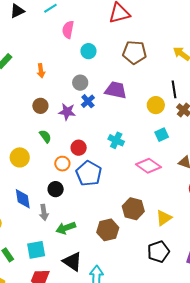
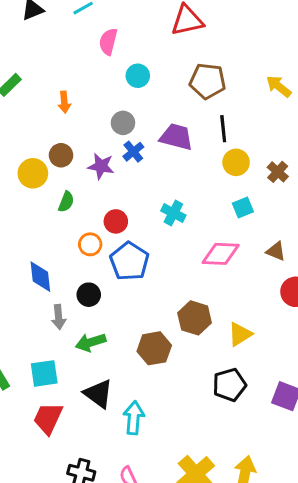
black line: (174, 89) -> (223, 129), moved
green semicircle: (45, 136) -> (66, 202), turned 56
yellow circle: (20, 157) -> (33, 173), moved
pink diamond: (148, 166) -> (221, 254), turned -35
black circle: (56, 189) -> (89, 295), moved
blue diamond: (23, 199) -> (40, 277), moved

